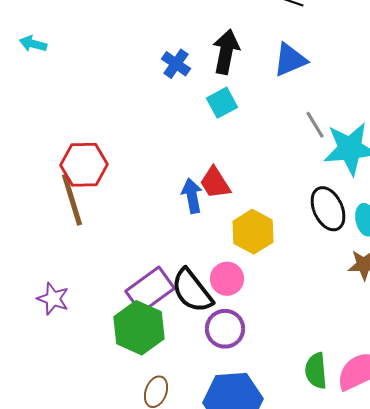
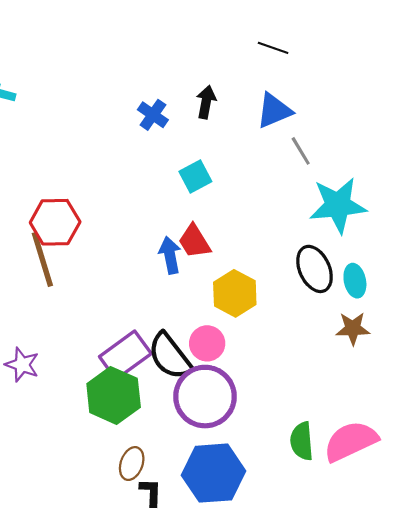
black arrow: (226, 52) -> (206, 102), size x0.7
cyan square: (222, 103) -> (195, 176), moved
gray line: (315, 125) -> (301, 151), moved
purple circle: (225, 329) -> (205, 397), size x1.5

